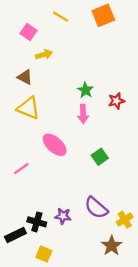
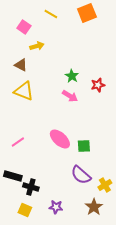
pink arrow: (83, 114) -> (70, 96), turned -56
pink ellipse: (55, 145) -> (60, 139), moved
green square: (100, 157) -> (84, 146), moved, turned 32
purple star: (63, 216) -> (56, 207), moved
black rectangle: (15, 235) -> (13, 176), moved, turned 42
yellow square: (44, 254) -> (25, 210), moved

